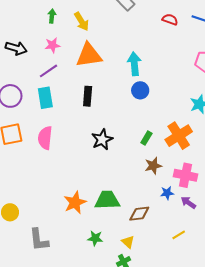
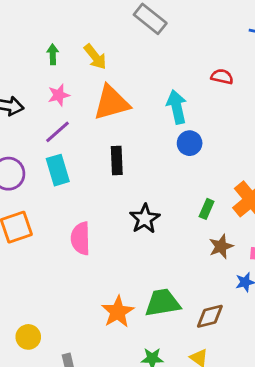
red semicircle: (170, 20) -> (222, 77), moved
pink semicircle: (45, 138) -> (81, 238), moved

